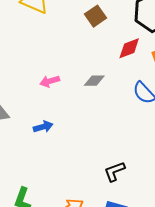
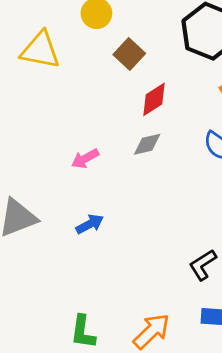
red diamond: (129, 48) -> (154, 99), moved

